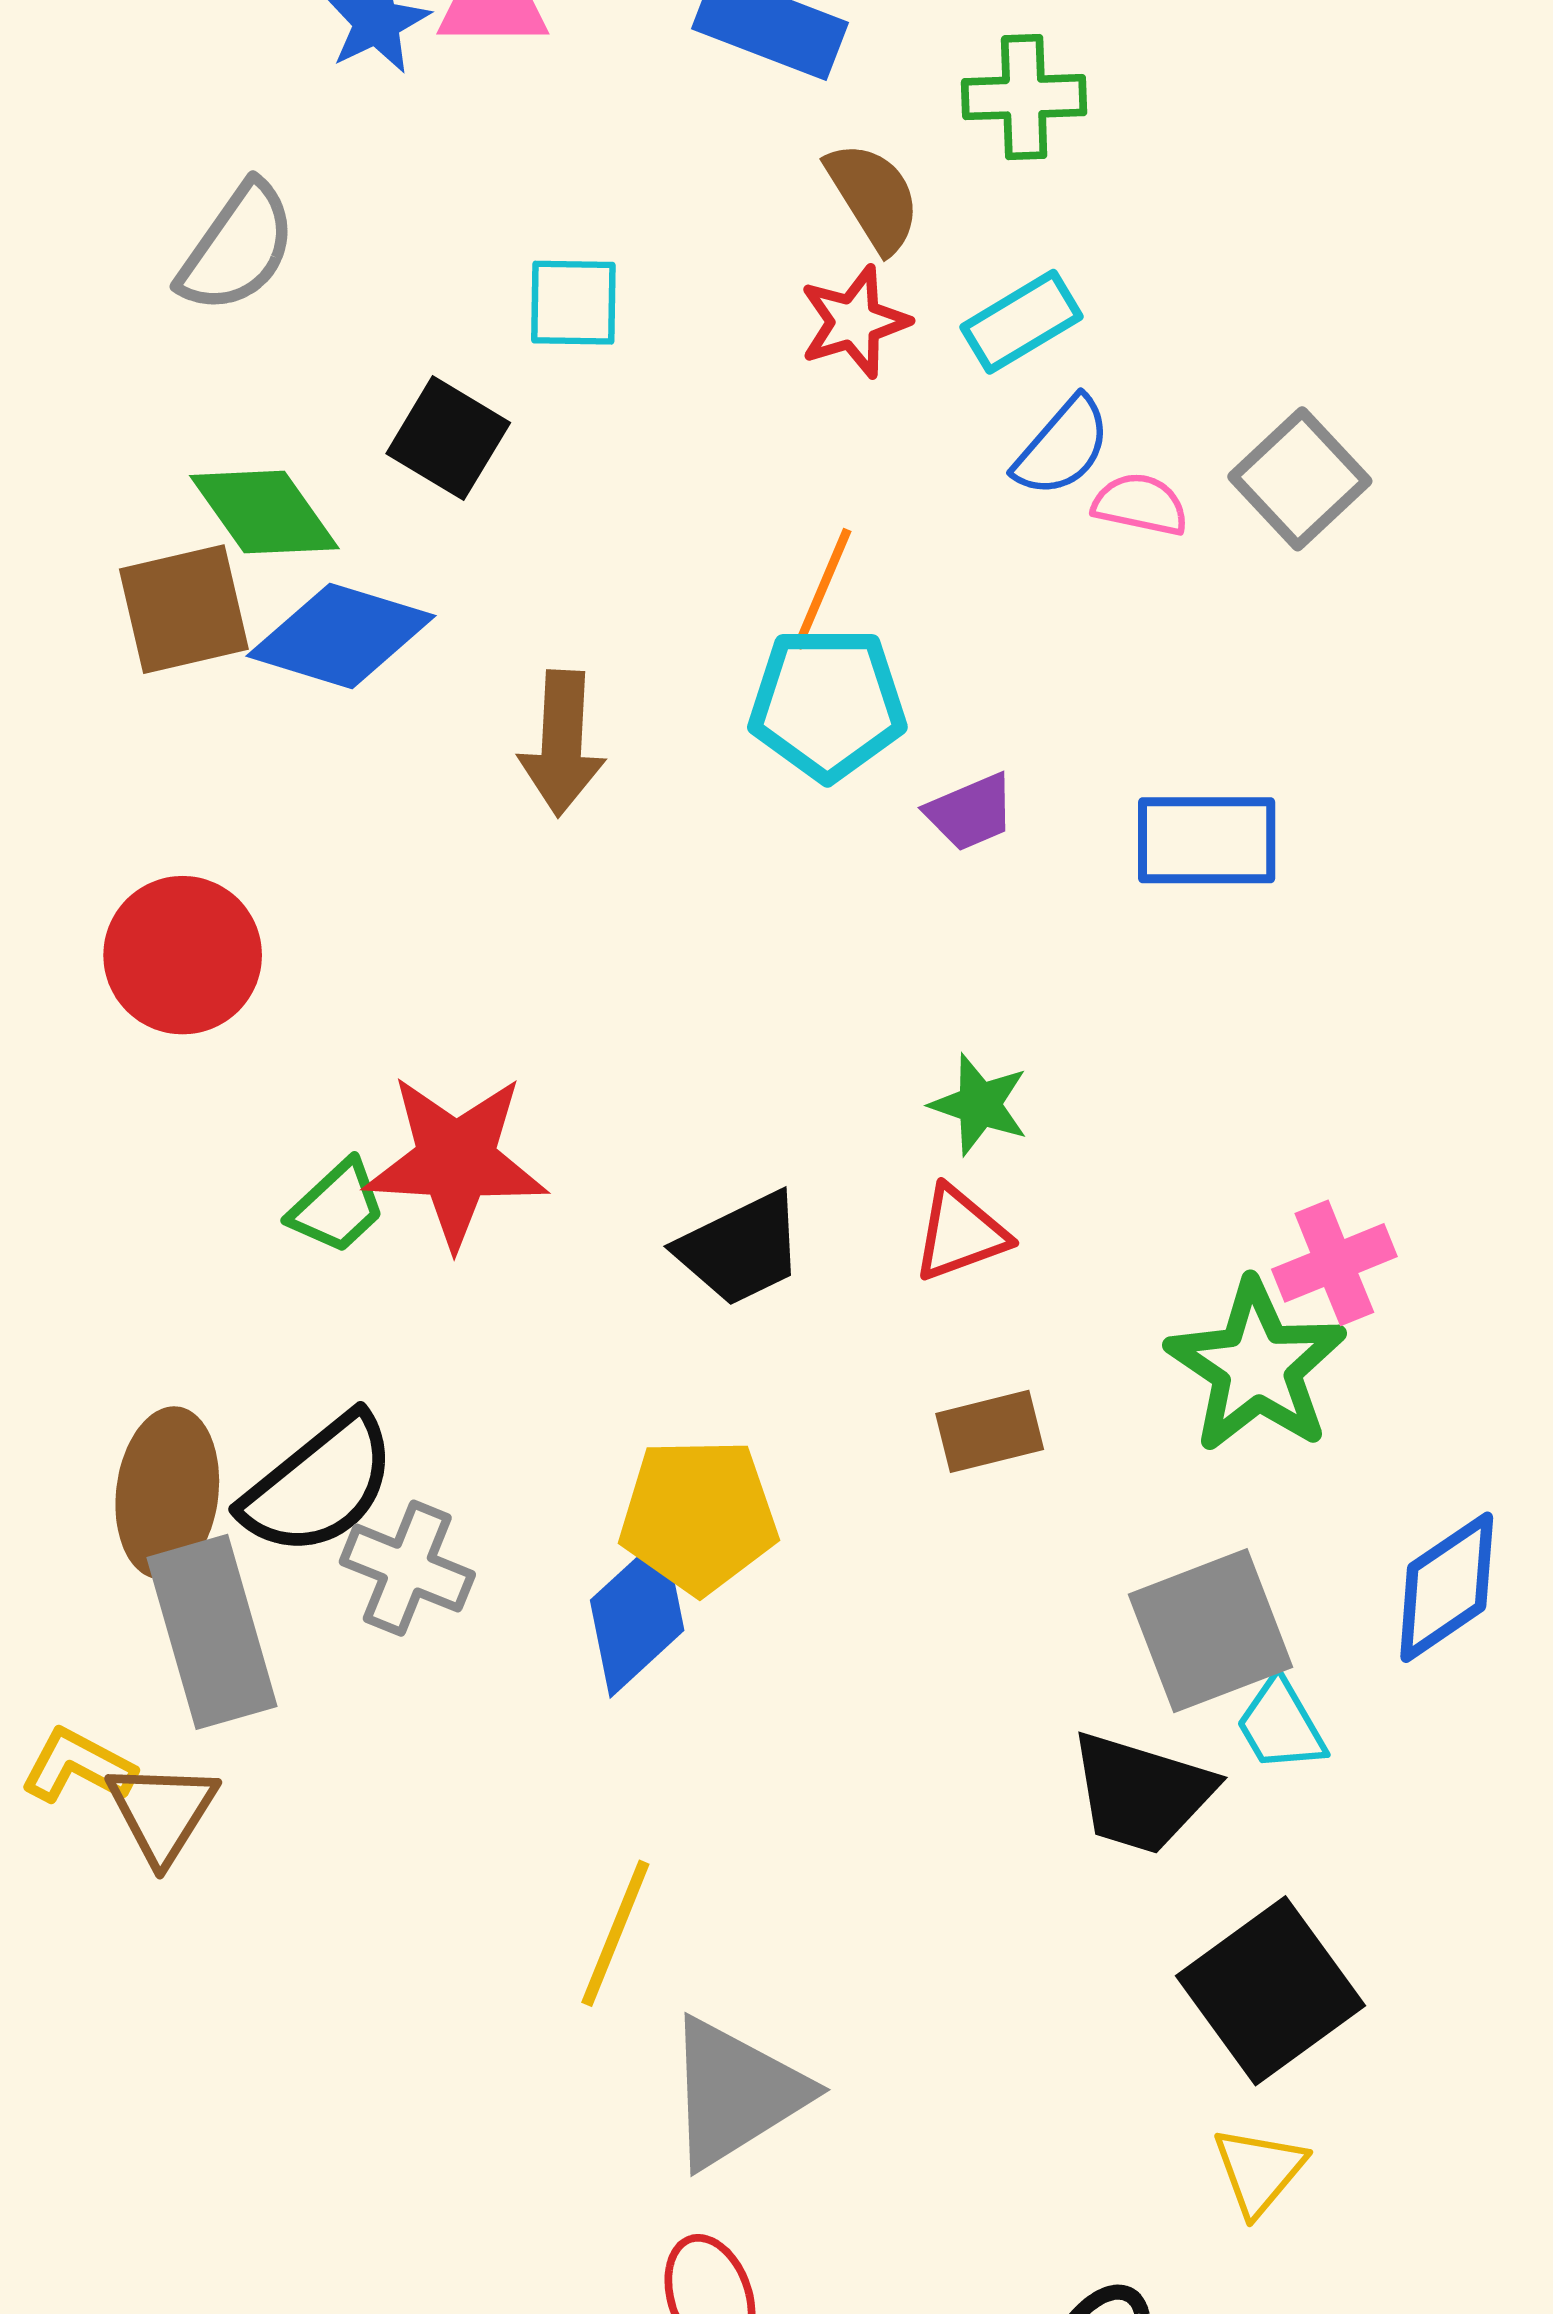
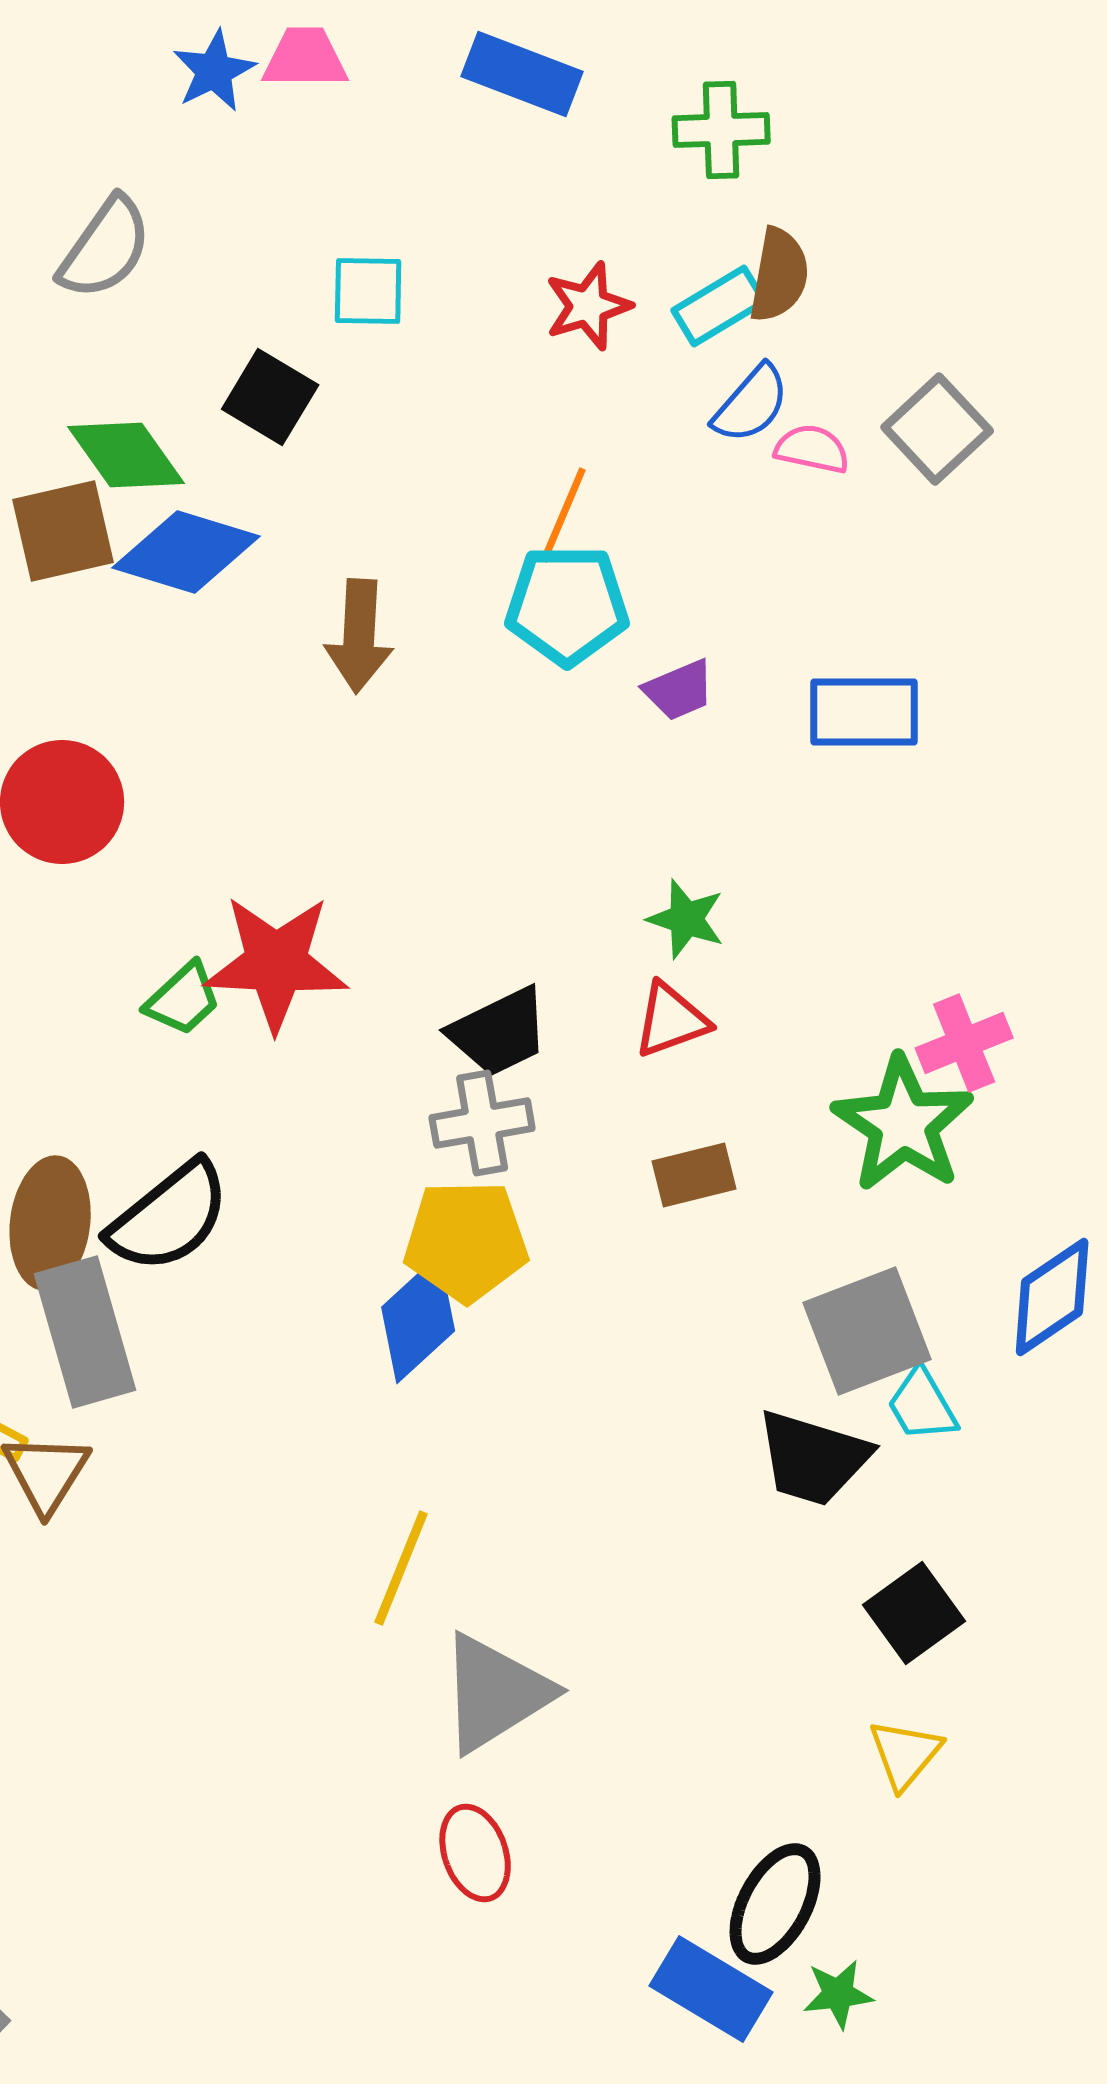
brown semicircle: (873, 197) -> (779, 275), moved, turned 42
gray cross: (407, 1568) -> (482, 1123), moved, turned -32
black square: (1271, 1991) -> (914, 1613), size x0.7

